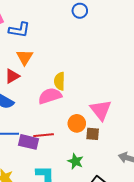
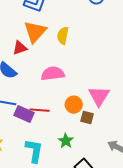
orange triangle: (25, 57) -> (35, 32), size x1.4
yellow semicircle: (60, 81) -> (63, 36), moved

